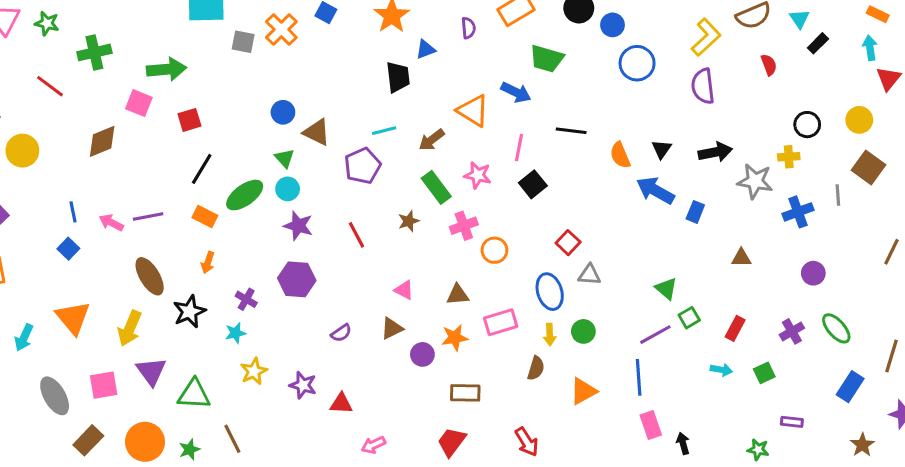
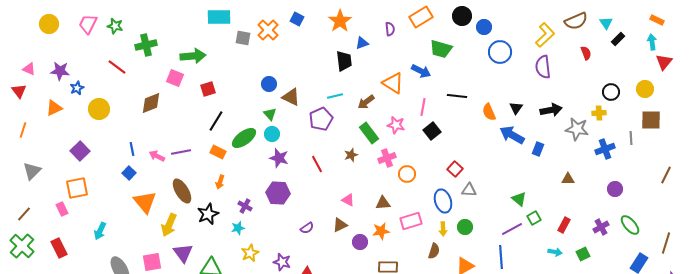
brown square: (868, 167) -> (651, 120), turned -35
orange triangle: (73, 318) -> (145, 202), moved

